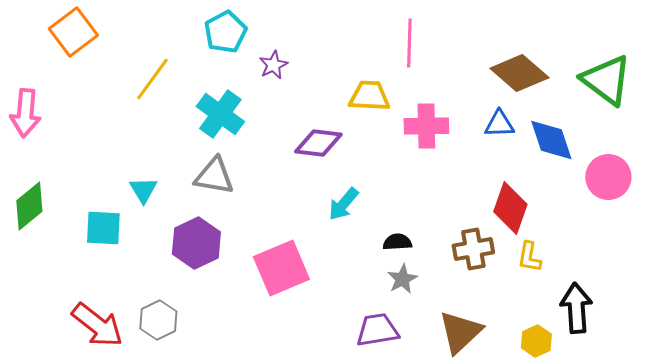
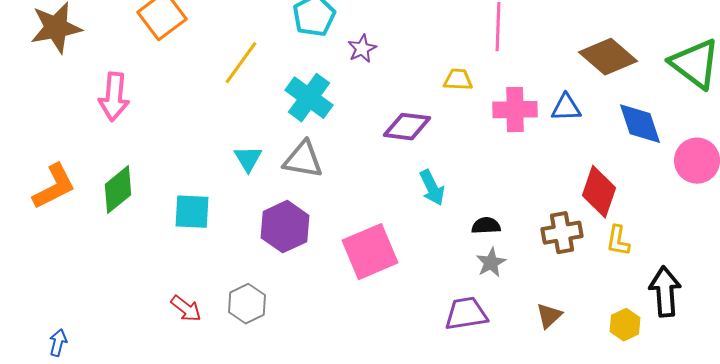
yellow trapezoid: (369, 96) -> (458, 80), size x0.7
blue triangle: (499, 124) -> (566, 108), moved
cyan triangle: (143, 190) -> (248, 159), moved
cyan arrow: (343, 204) -> (432, 188), turned -66
red arrow: (97, 325) -> (186, 309), size x0.6
brown triangle: (460, 332) -> (549, 316), size x0.6

